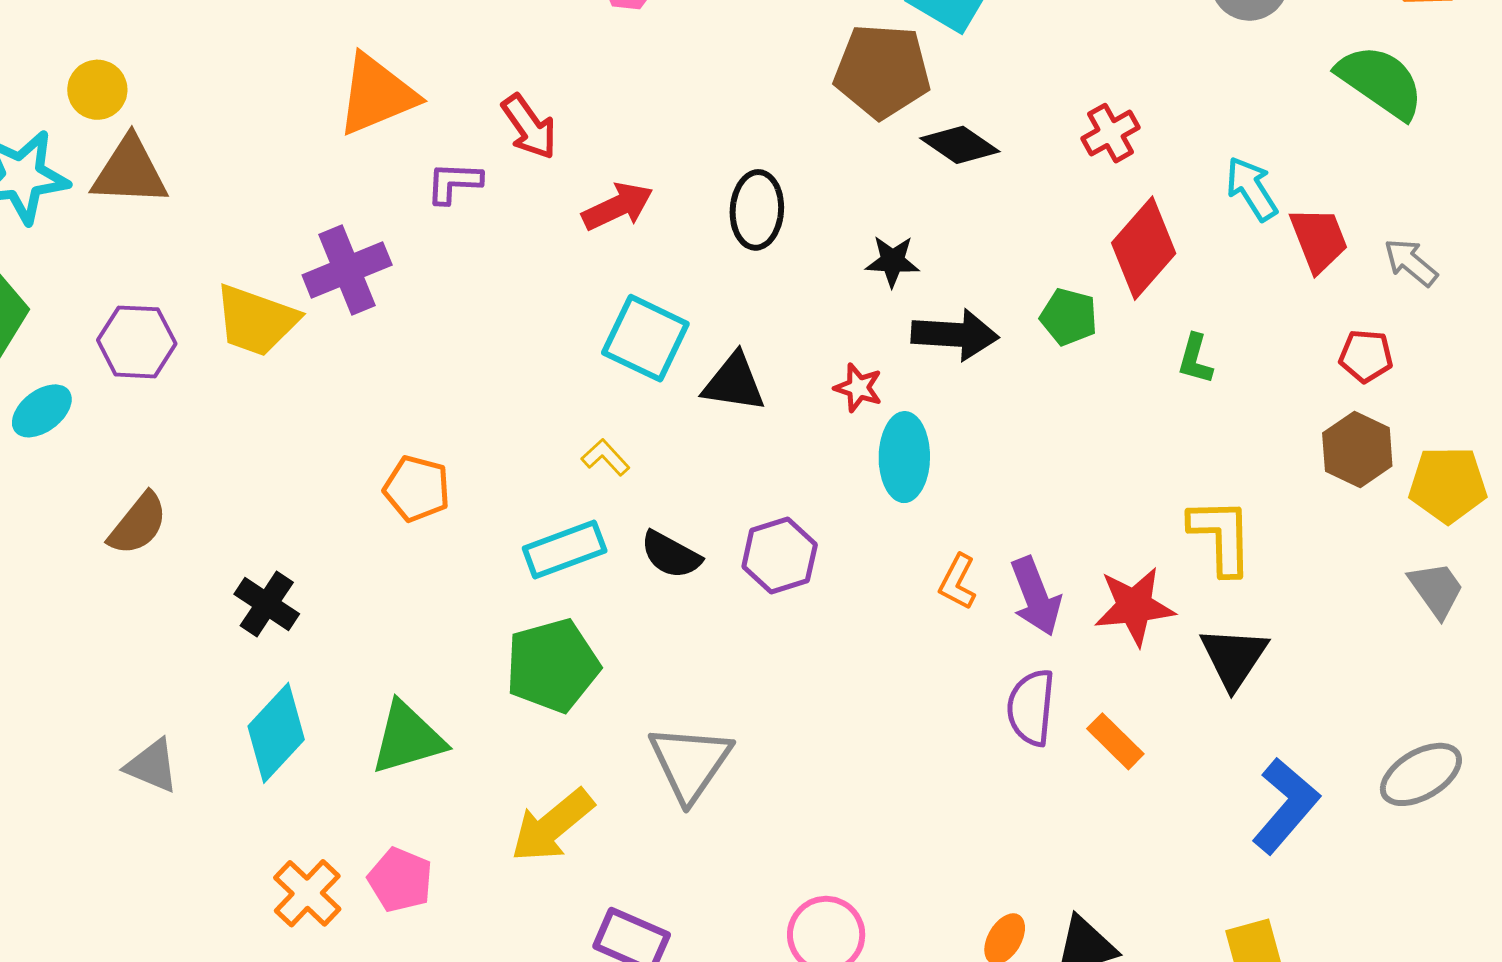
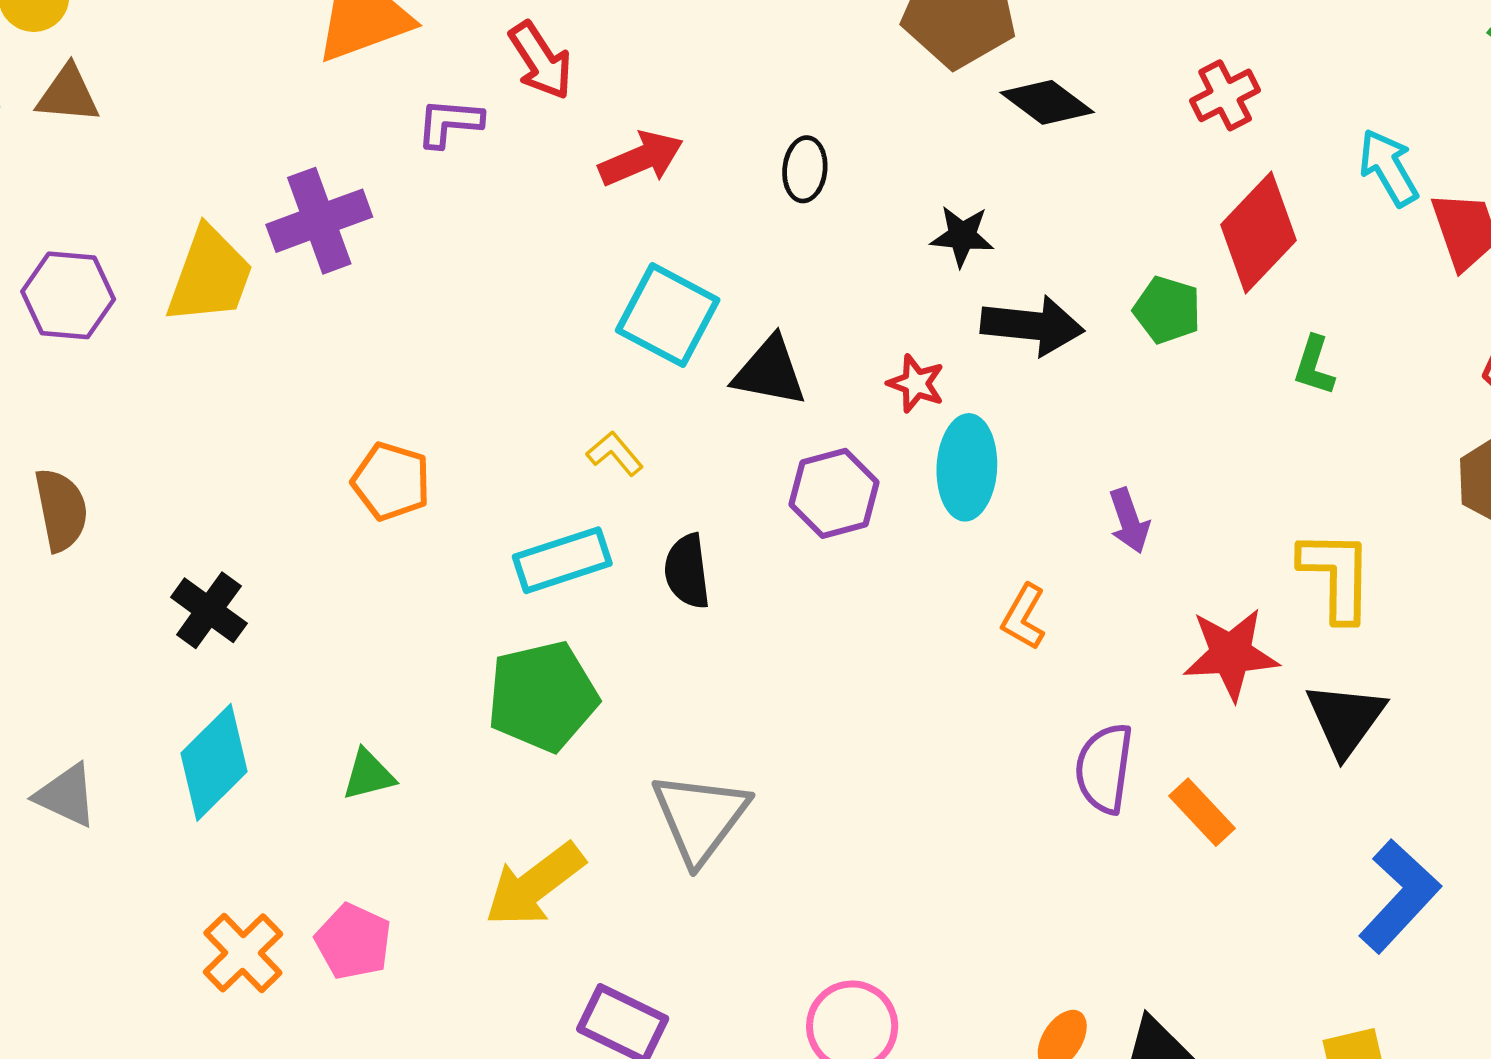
brown triangle: (130, 172) -> (68, 94), size x0.7
black ellipse: (757, 210) -> (805, 169), size x0.7
yellow trapezoid: (256, 320) -> (210, 276), turned -92
brown semicircle: (138, 524) -> (61, 510), turned -52
black semicircle: (671, 555) -> (687, 571), turned 52
purple hexagon: (780, 556) -> (834, 493), moved
purple arrow: (1036, 596) -> (1129, 521), moved, size x0.7
green triangle: (408, 738) -> (368, 775), size x0.6

